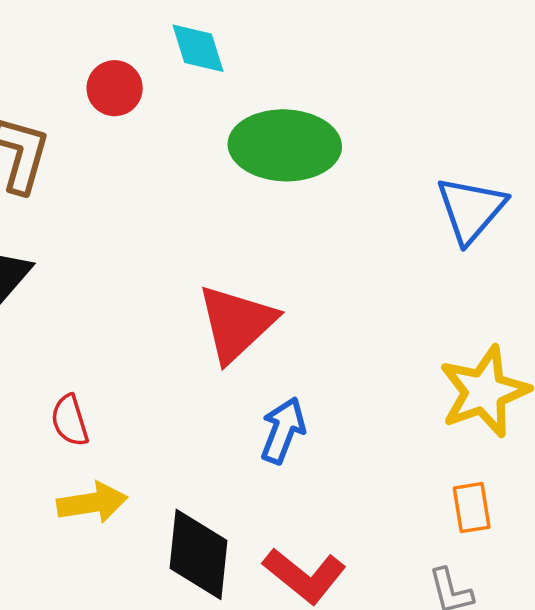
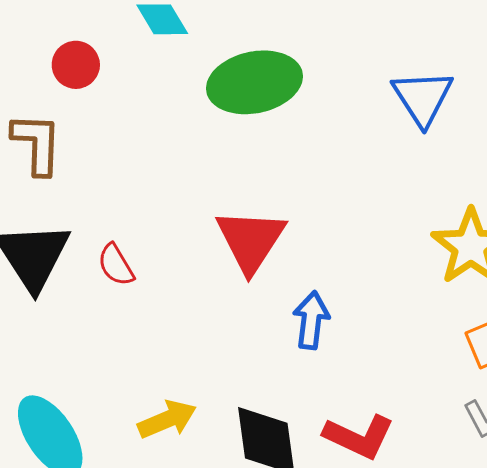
red circle: (115, 88) -> (76, 65), moved
red semicircle: (70, 421) -> (116, 265), moved

